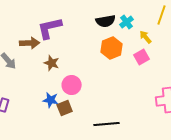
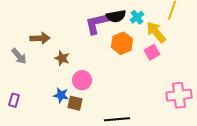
purple L-shape: (50, 28) -> (97, 23), moved
yellow arrow: (146, 37) -> (156, 32), size x1.6
brown square: (65, 108) -> (75, 103), turned 35

